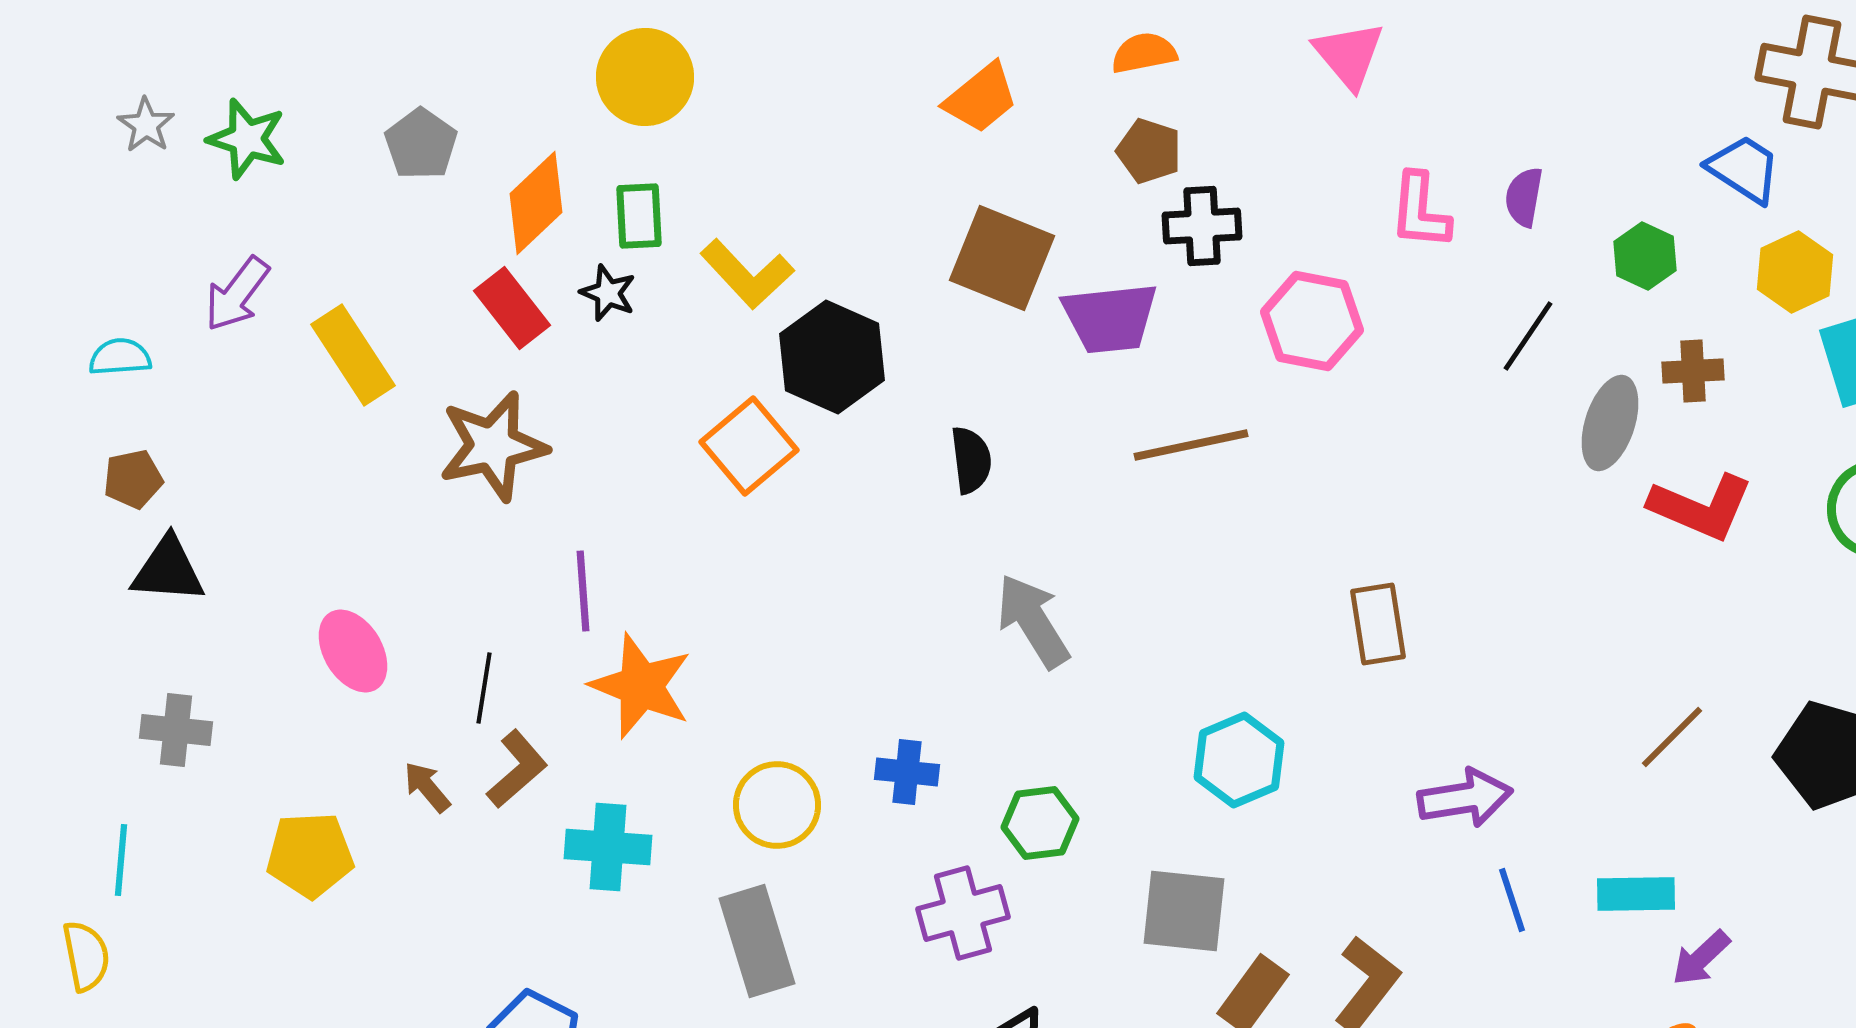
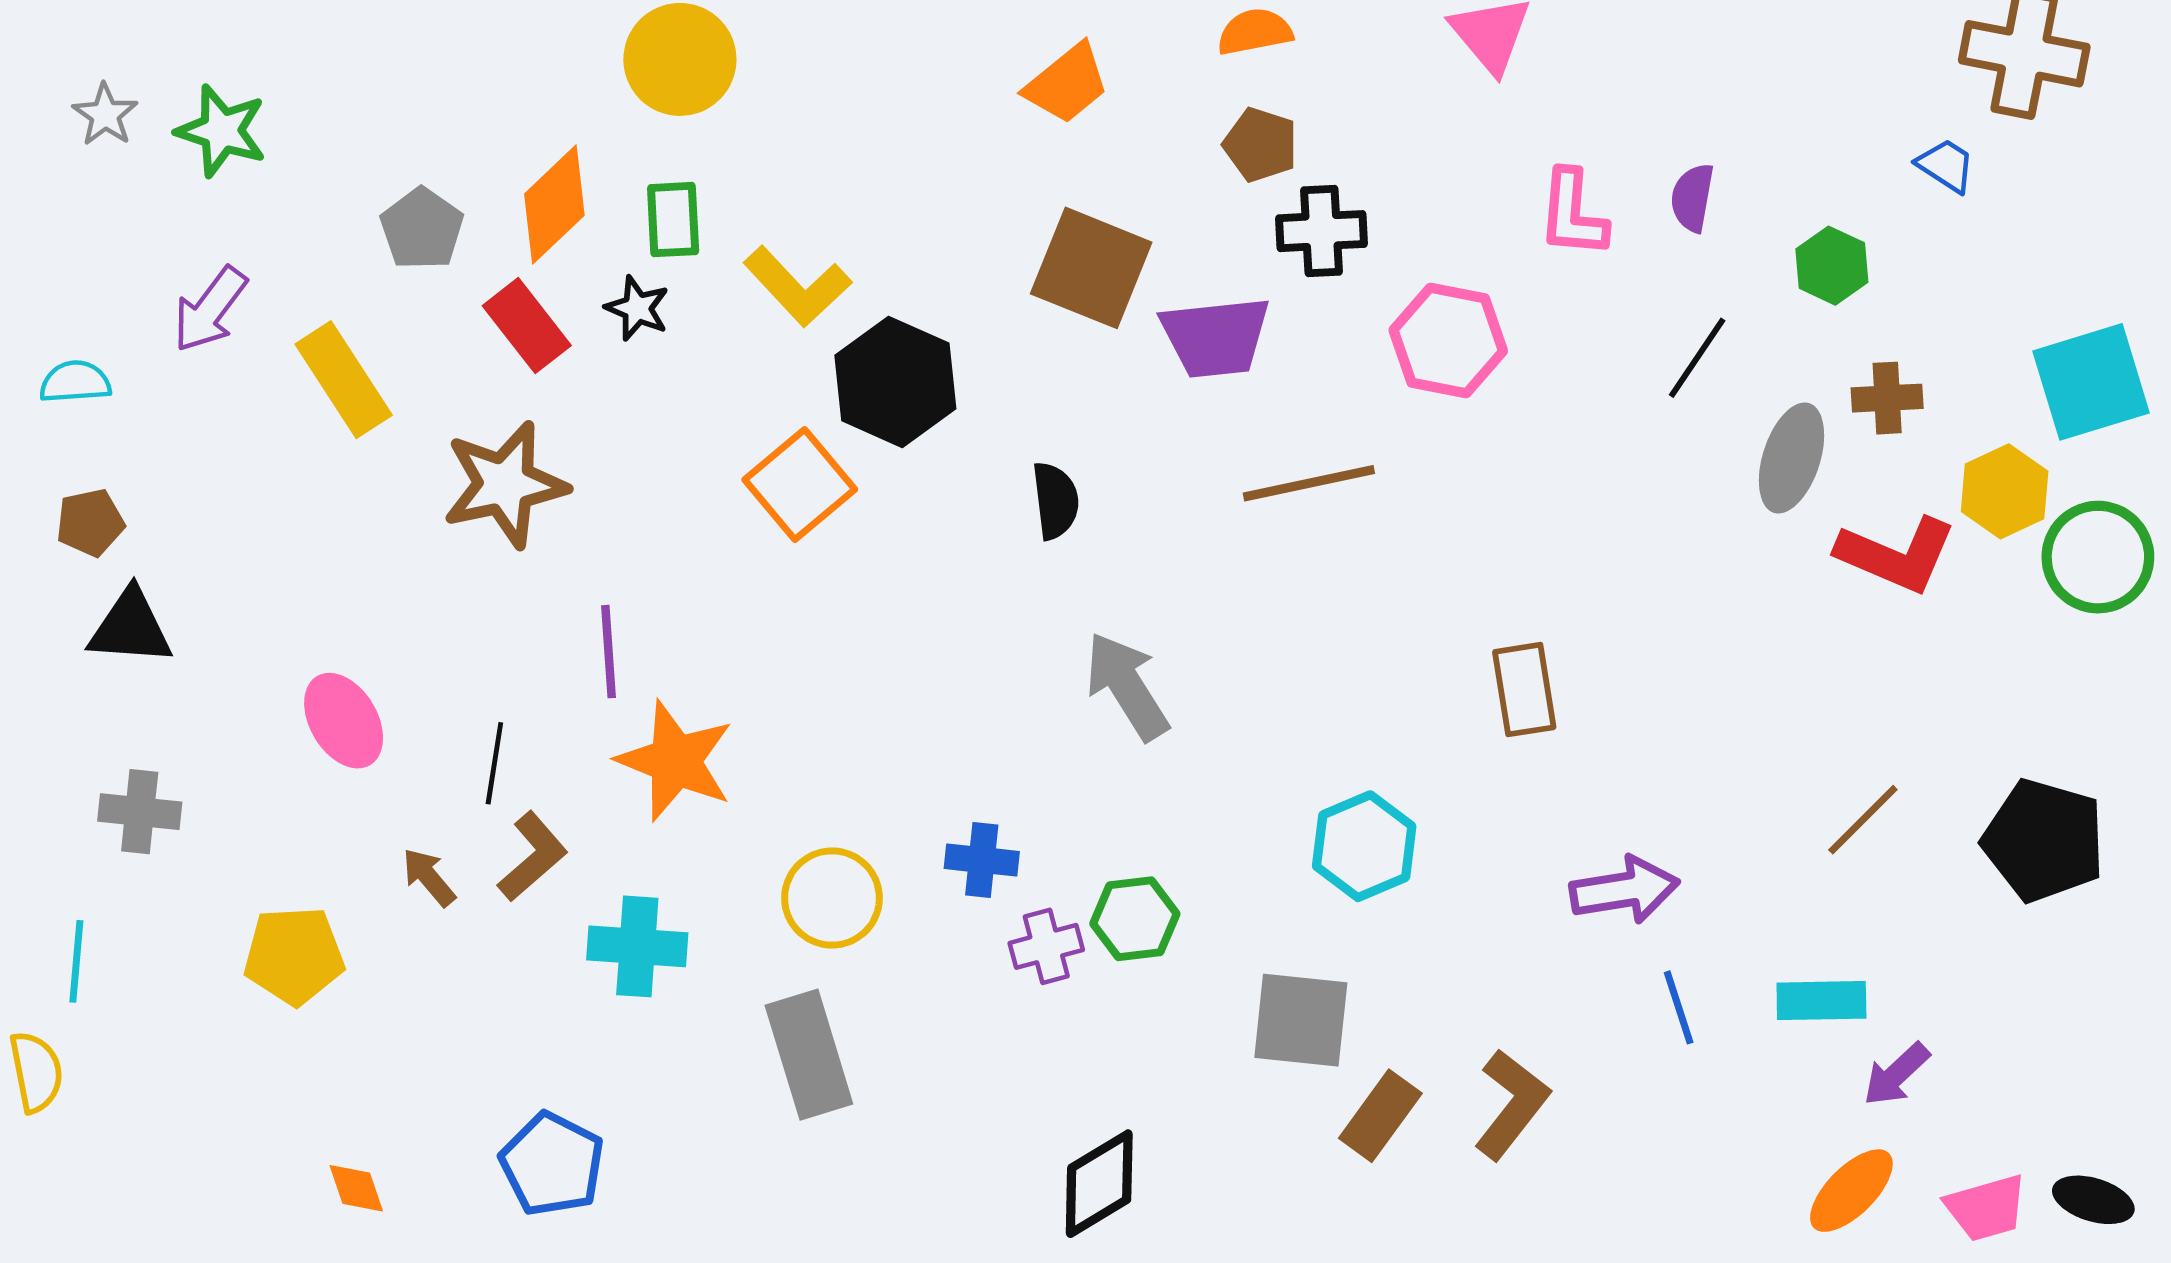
gray pentagon: (421, 144) -> (422, 229), moved
blue trapezoid: (1744, 169) -> (1946, 165), size x0.7
yellow hexagon: (1795, 272) -> (2005, 491), moved
purple cross: (963, 913) -> (1046, 946), moved, size x0.7

